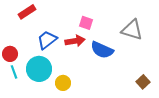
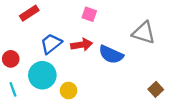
pink square: (86, 23) -> (89, 14), moved
cyan line: (14, 72) -> (13, 89), moved

